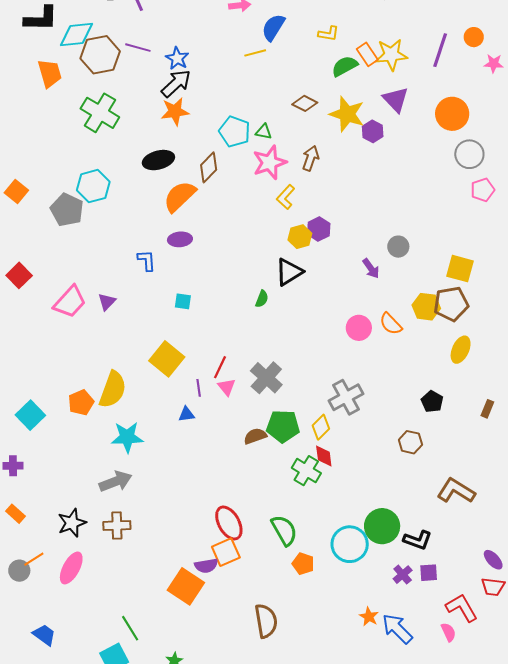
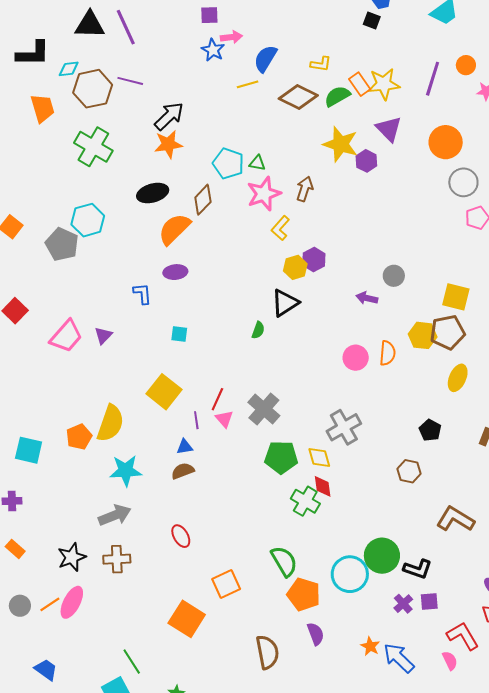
cyan diamond: (76, 35) -> (69, 69), size x0.6
blue star: (177, 58) -> (213, 50), moved
brown diamond: (305, 103) -> (298, 97), moved, size x1.5
purple arrow: (371, 268) -> (367, 298), turned 140
orange semicircle: (391, 324) -> (387, 353), turned -130
cyan square: (30, 415) -> (29, 450), turned -32
yellow diamond: (321, 427) -> (319, 457), turned -60
brown semicircle: (255, 436) -> (183, 471), moved
red ellipse: (229, 523) -> (181, 536), moved, size x0.7
orange line: (34, 559) -> (50, 604), moved
orange pentagon: (303, 564) -> (304, 594), size x1.5
purple semicircle: (206, 566) -> (316, 634), moved, turned -100

